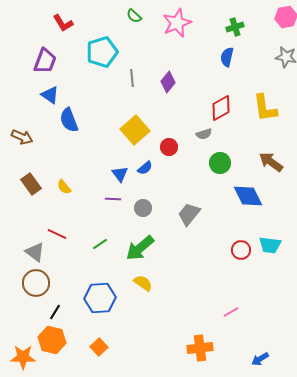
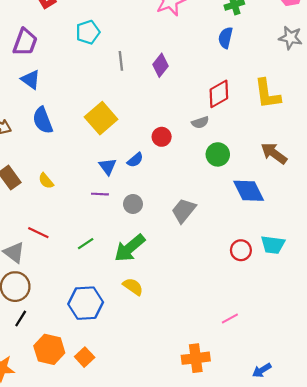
cyan pentagon: (102, 52) -> (88, 32), size x0.7
blue semicircle: (69, 120) -> (43, 120), moved
yellow square: (135, 130) -> (101, 118), moved
black line: (55, 312) -> (21, 319), moved
orange hexagon: (52, 340) -> (49, 349), moved

